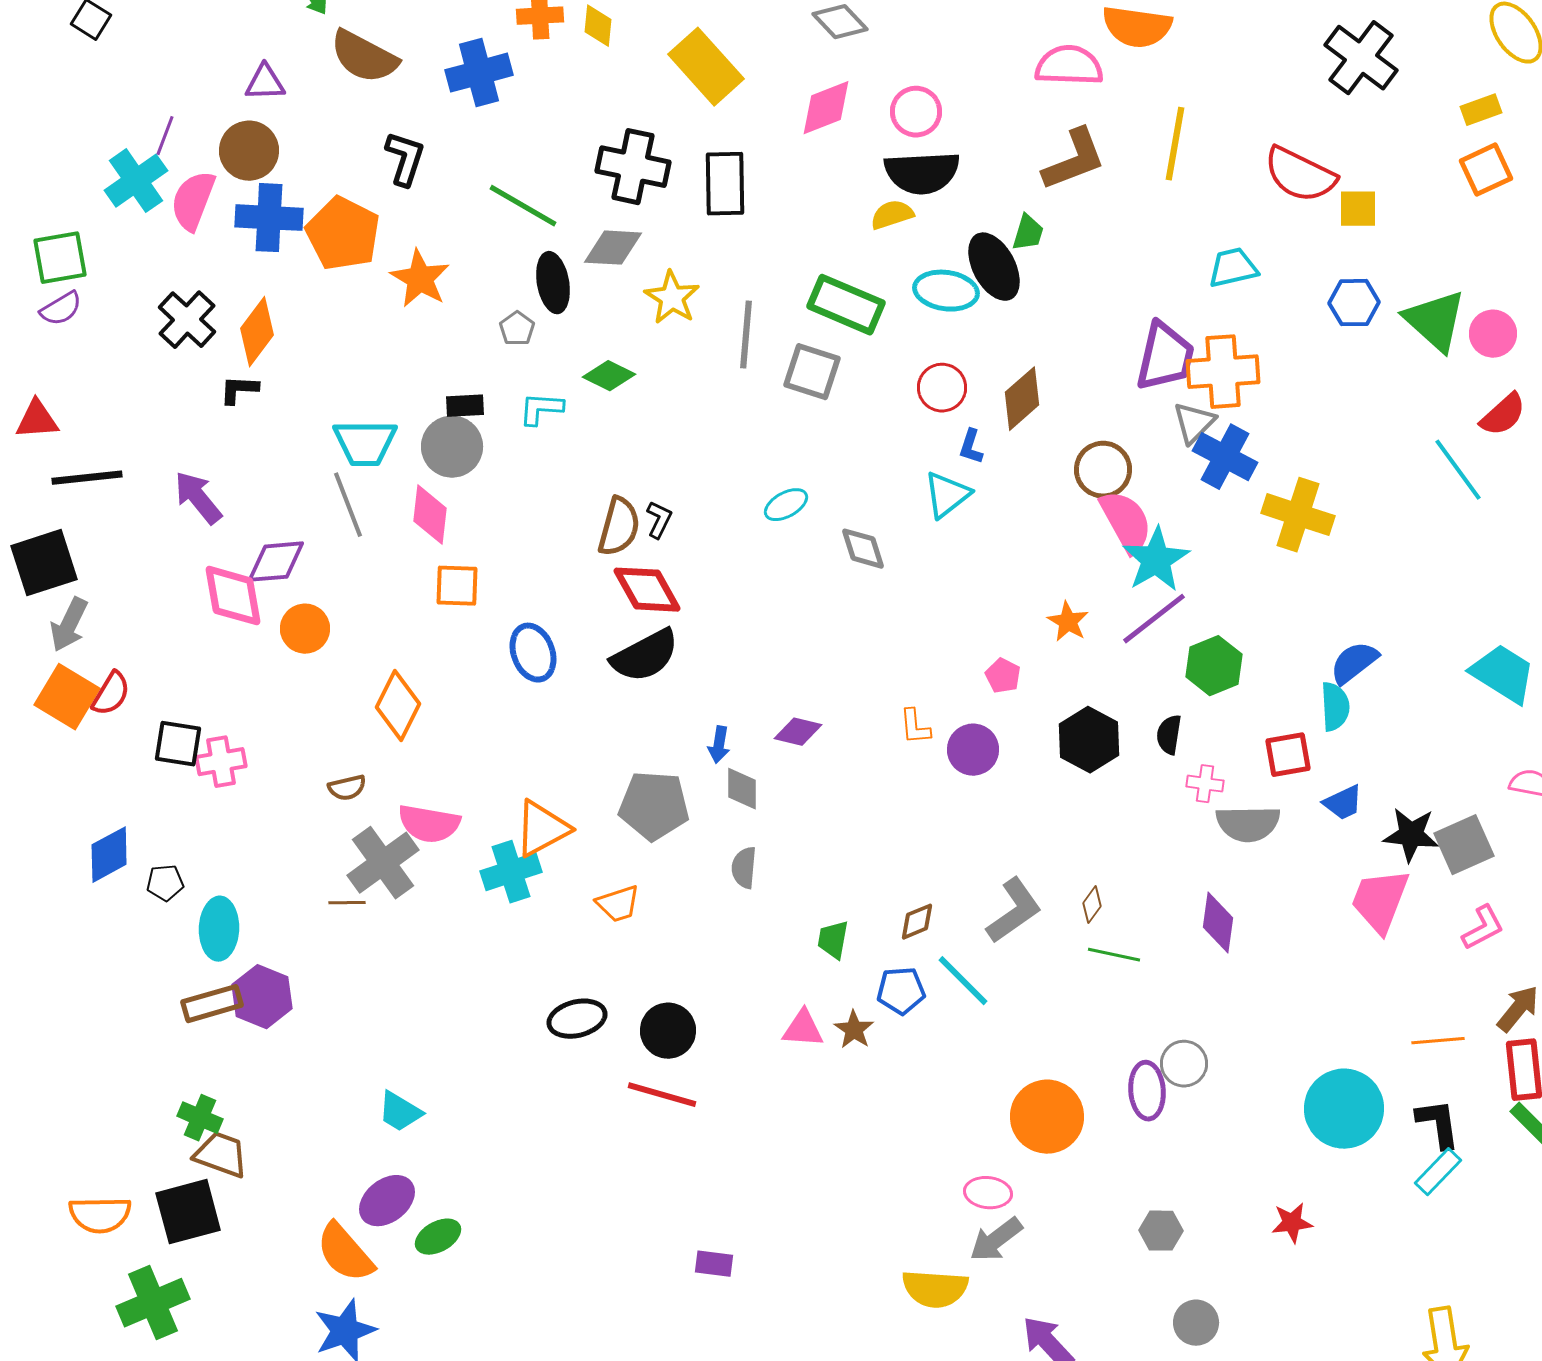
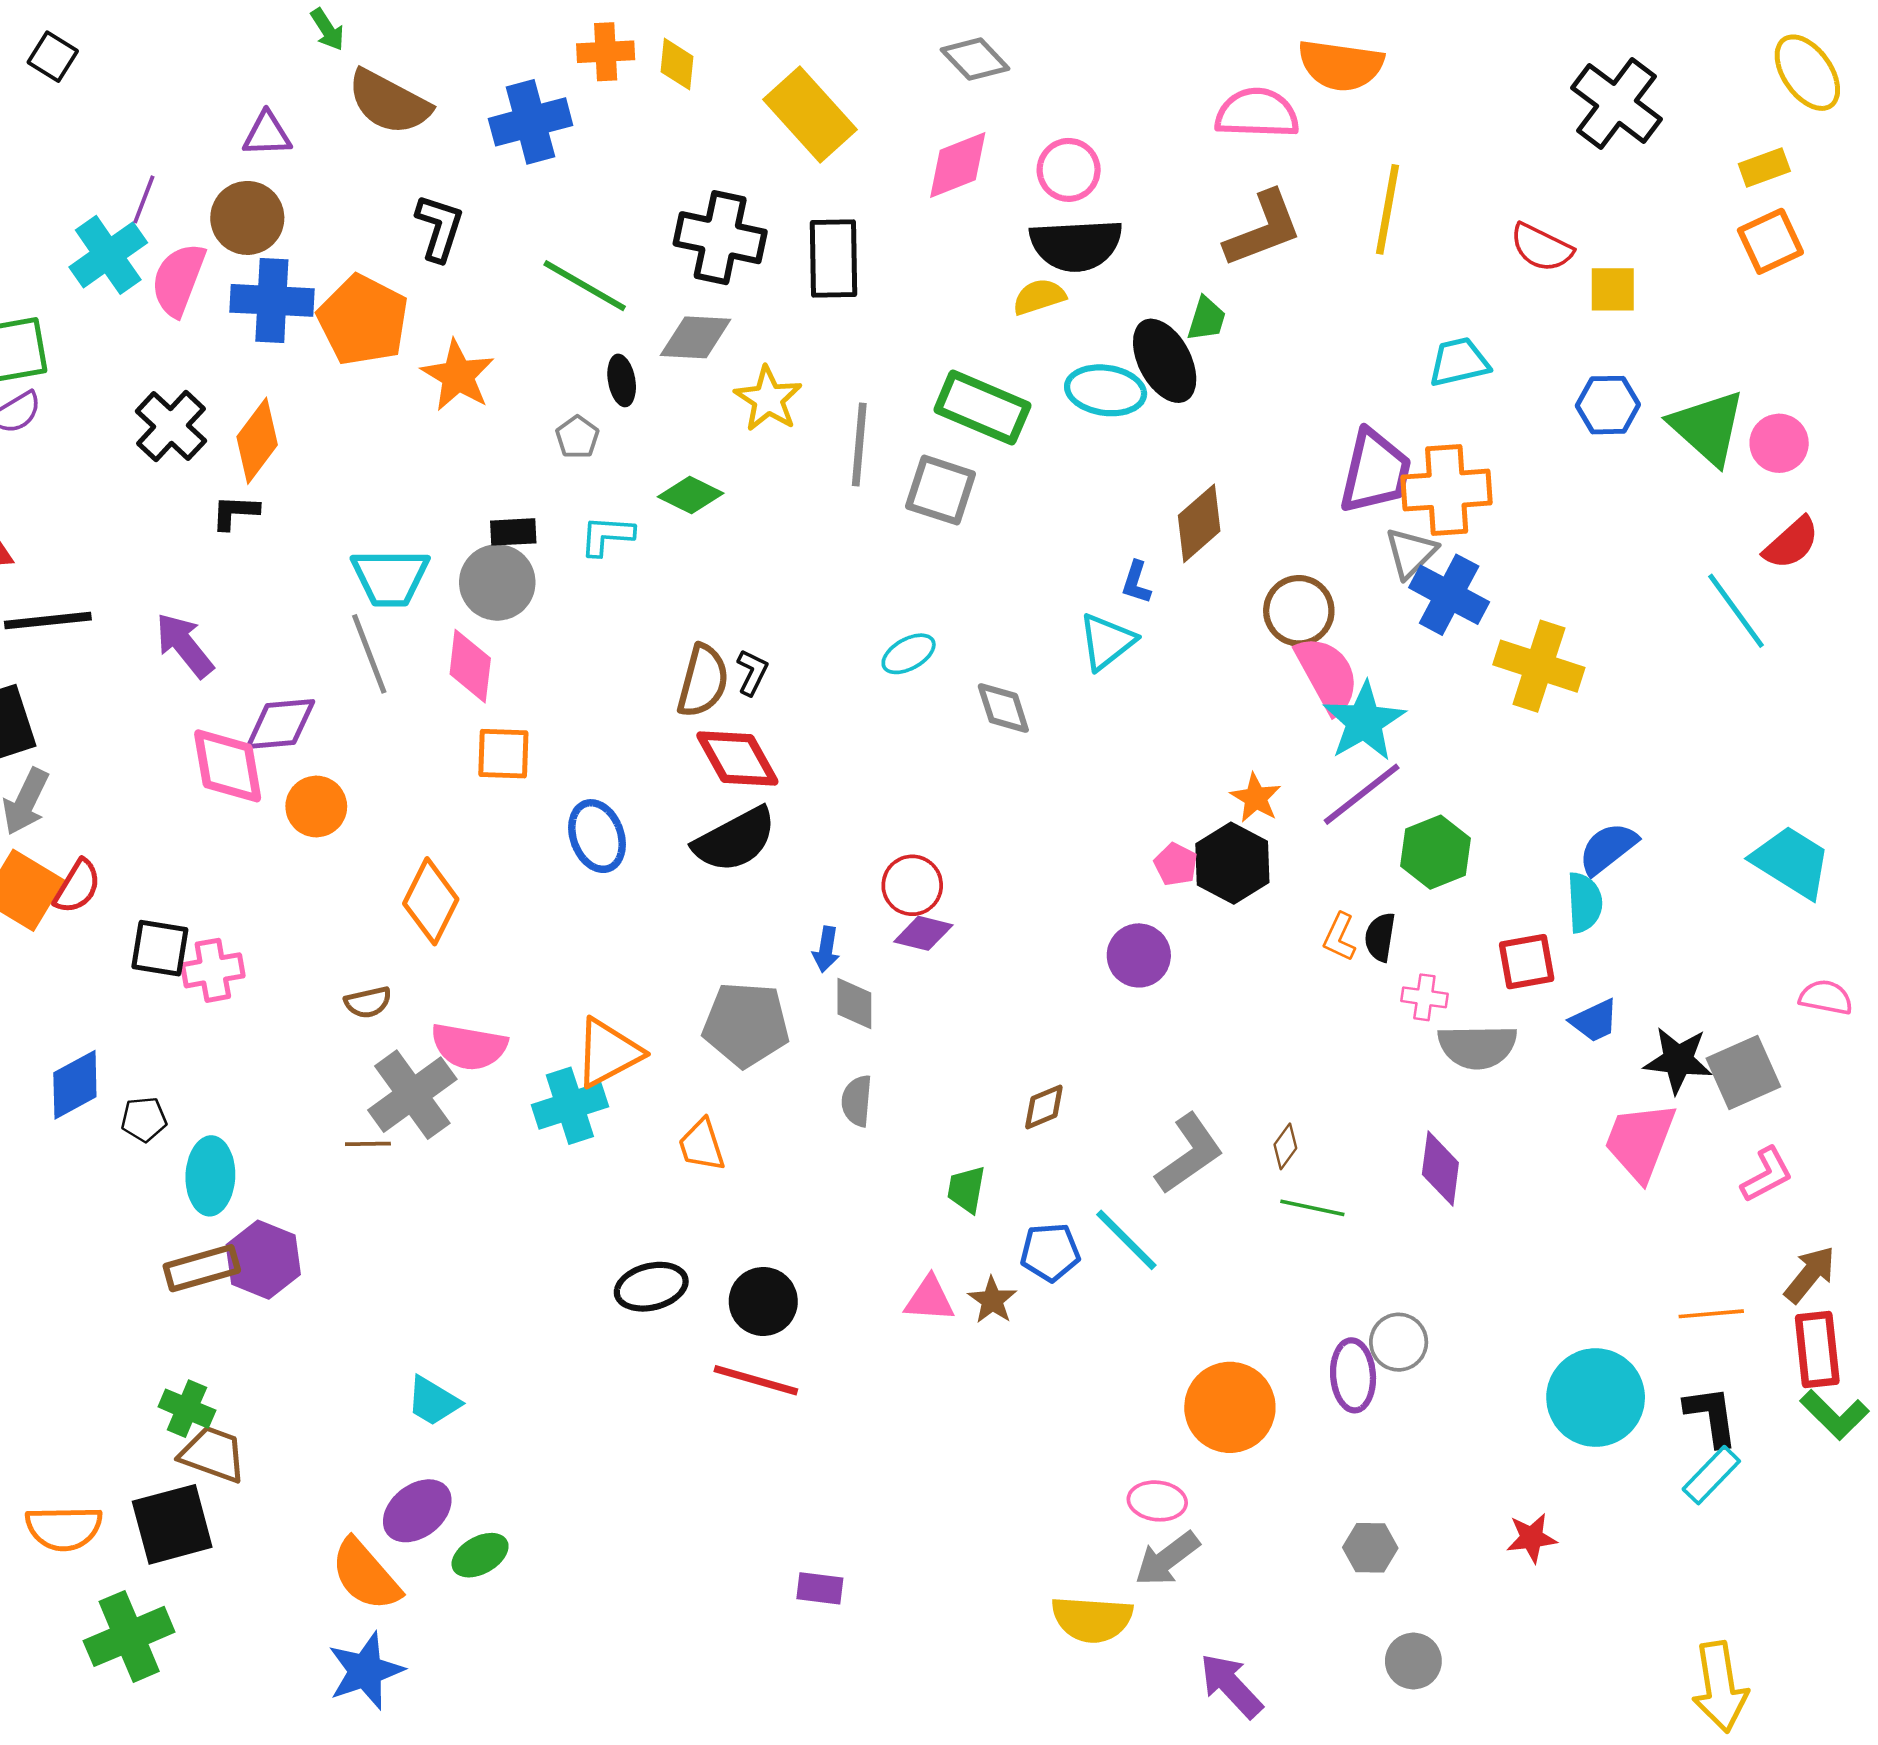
red semicircle: (1300, 175) -> (1541, 247), size x0.7
black ellipse: (553, 283) -> (622, 380), size x0.7
red circle: (942, 388) -> (912, 885), moved
orange L-shape: (915, 727) -> (1339, 937), moved, turned 30
black hexagon: (1089, 740) -> (1232, 863), moved
orange trapezoid: (618, 904) -> (702, 1145), turned 90
brown diamond: (917, 922) -> (1044, 1107), moved

